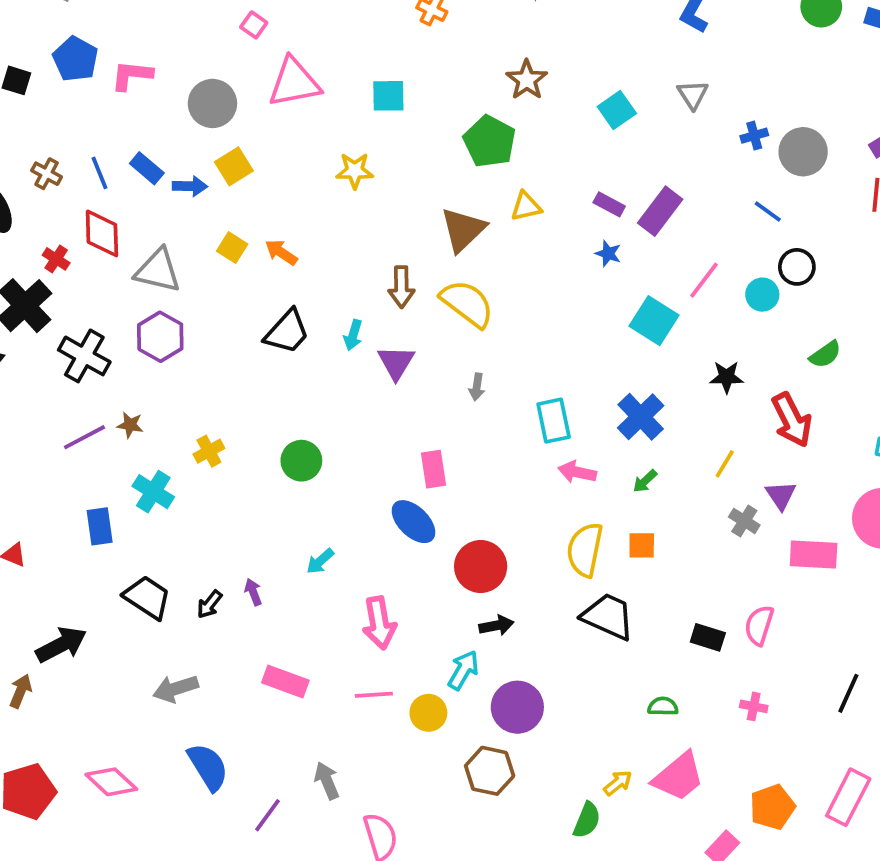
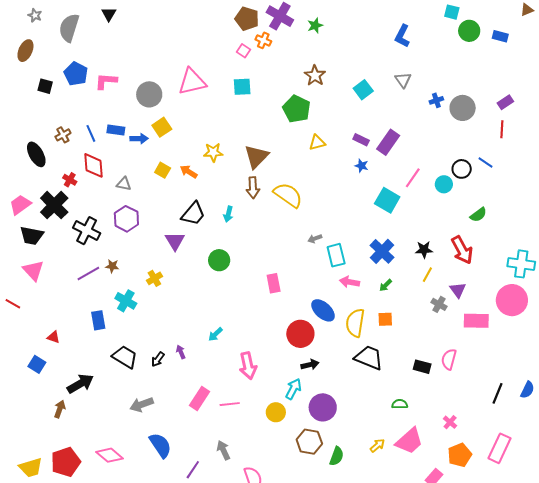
pink square: (254, 25) -> (243, 51), moved
blue rectangle: (147, 168) -> (116, 130), turned -30
yellow star: (355, 171) -> (213, 152), moved
brown cross: (47, 174) -> (63, 135), turned 35
blue line: (768, 211) -> (485, 163), moved
brown triangle: (463, 230) -> (256, 157), moved
gray triangle: (158, 271) -> (124, 184), size x0.6
purple triangle: (396, 362) -> (175, 241), moved
black star: (727, 377) -> (424, 250), moved
gray arrow: (477, 387) -> (315, 239), moved, turned 64
green circle: (301, 461) -> (219, 260), moved
blue ellipse: (413, 522) -> (323, 310), moved
pink rectangle: (285, 681) -> (200, 399), turned -75
pink line: (374, 695) -> (230, 404), moved
pink cross: (754, 706) -> (450, 422), moved, turned 32
green semicircle: (587, 820) -> (337, 456), moved

